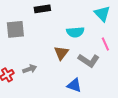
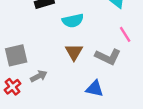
gray square: (15, 29) -> (16, 55), moved
cyan semicircle: (75, 32) -> (73, 21), moved

